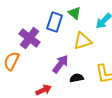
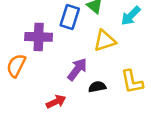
purple cross: (30, 38) -> (39, 37), turned -35

